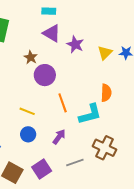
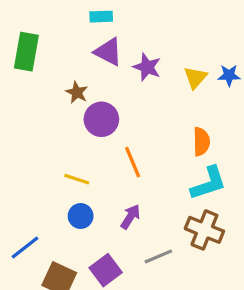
cyan L-shape: (90, 114) -> (208, 183), moved

